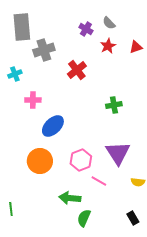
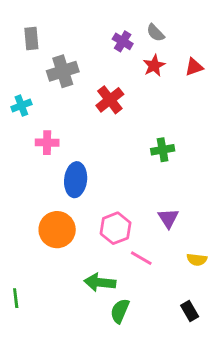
gray rectangle: (22, 27) -> (31, 38), size x0.6
blue ellipse: (53, 126) -> (76, 180), turned -40
purple triangle: (118, 153) -> (168, 218), size x0.6

